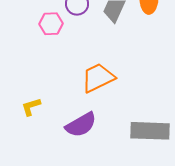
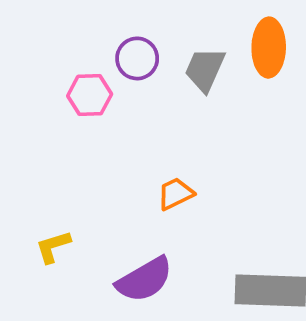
orange trapezoid: (98, 78) -> (175, 194), size x0.6

